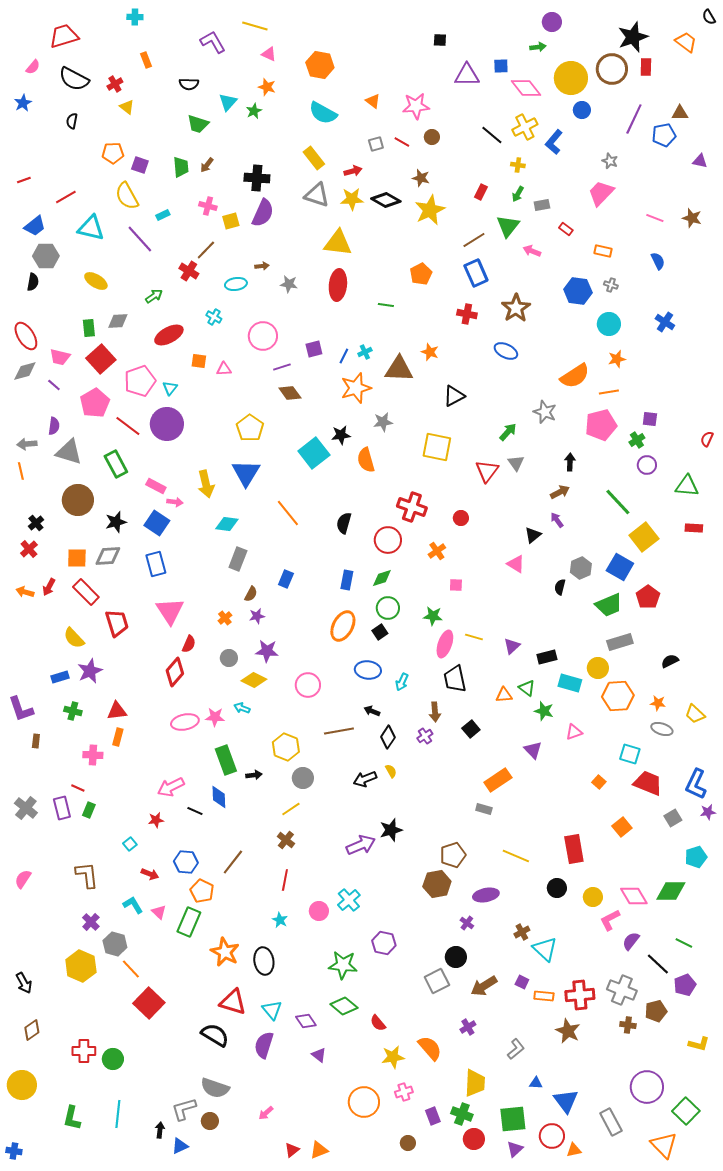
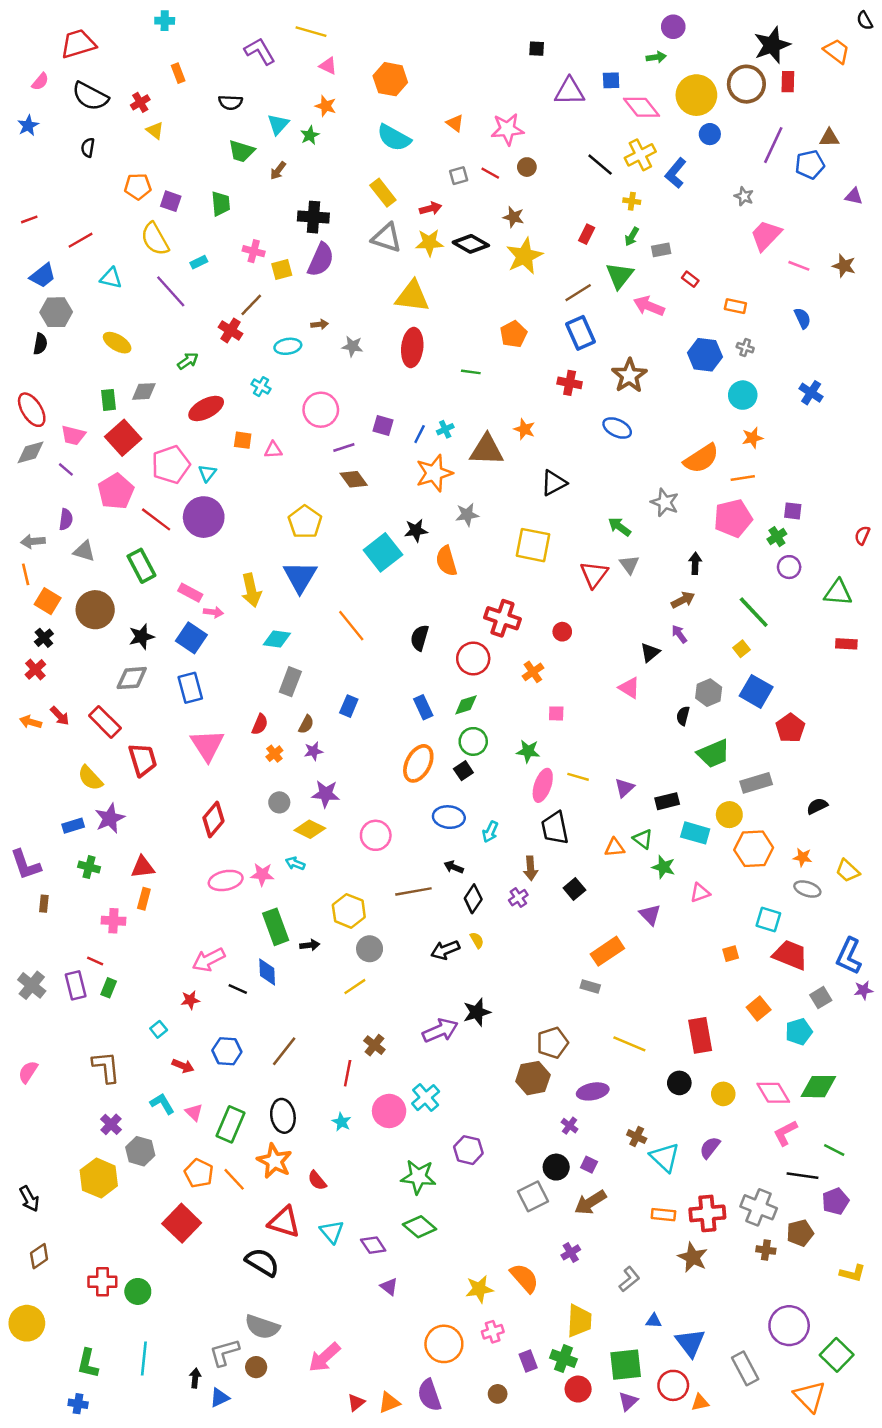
brown arrow: (207, 165) -> (278, 171), moved
pink trapezoid: (601, 193) -> (766, 235), moved
cyan triangle: (91, 228) -> (111, 278), size x0.7
pink arrow: (532, 251) -> (649, 306), size x1.4
purple square: (314, 349) -> (383, 426), turned 30
green arrow: (508, 432) -> (620, 527), turned -96
gray triangle: (69, 452) -> (84, 551), size x0.7
yellow square: (644, 537) -> (742, 649), moved, size x0.5
orange square: (77, 558) -> (48, 601), moved, turned 30
blue rectangle: (347, 580) -> (423, 707), turned -36
red arrow: (49, 587) -> (60, 716), turned -72
green trapezoid: (609, 605) -> (713, 754), moved
red semicircle: (189, 644) -> (260, 724), moved
orange square: (599, 782) -> (731, 954), turned 32
brown cross: (286, 840) -> (374, 1045), moved
cyan pentagon: (696, 857) -> (799, 1032), moved
orange pentagon: (202, 891) -> (199, 1173), moved
pink circle: (319, 911) -> (389, 1111), size x1.4
pink L-shape: (610, 920) -> (785, 1133), moved
brown cross: (522, 932) -> (637, 1137), turned -35
purple semicircle: (631, 941) -> (710, 1148), moved
black ellipse: (264, 961) -> (283, 1116), moved
black line: (658, 964) -> (803, 1176), turned -35
orange line: (131, 969) -> (234, 1179), moved
purple square: (522, 982) -> (589, 1165), moved
red semicircle: (378, 1023) -> (317, 1180), moved
purple semicircle: (264, 1045) -> (429, 1395), moved, turned -36
pink arrow: (266, 1113) -> (324, 1357), size x1.8
blue cross: (14, 1151) -> (78, 1404), moved

